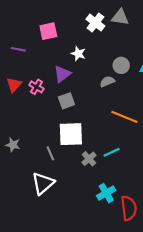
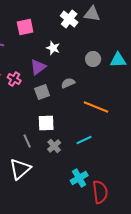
gray semicircle: (107, 82) -> (68, 83), moved
white square: (71, 134) -> (46, 123), size x0.7
gray cross: (89, 159) -> (54, 146), moved

